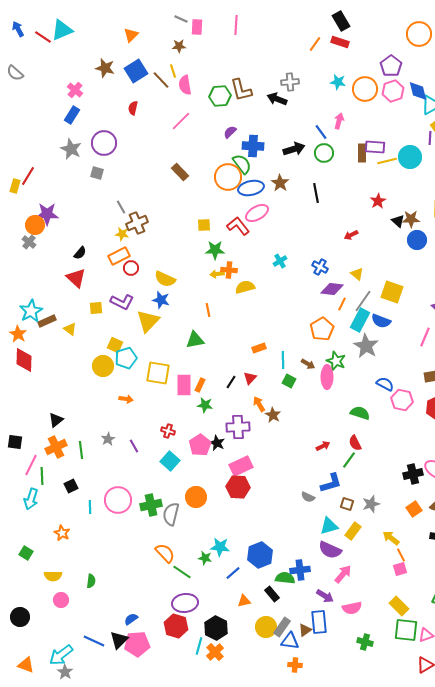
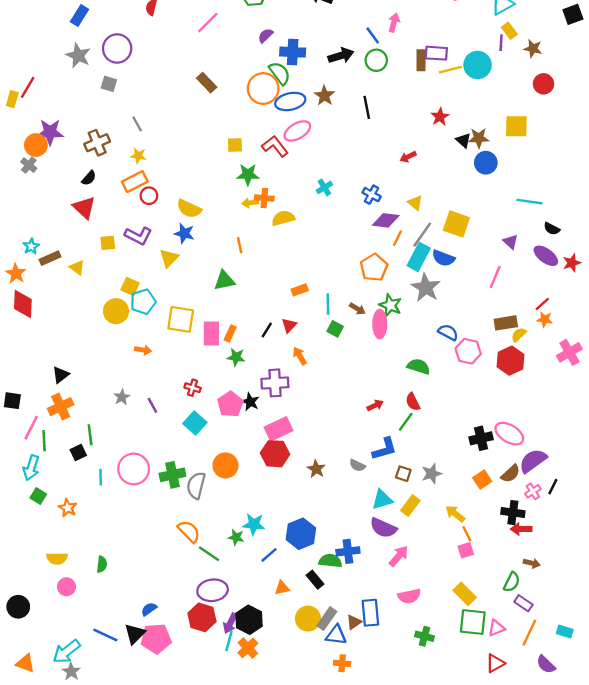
brown cross: (137, 223) -> (97, 143), moved
cyan star: (31, 311) -> (31, 246), size x0.6
yellow triangle: (148, 321) -> (169, 258), size x0.7
brown star: (273, 415) -> (316, 469), moved
green line: (81, 450) -> (90, 435), moved
green square: (26, 553) -> (38, 496), moved
purple arrow: (325, 596) -> (230, 623), moved, turned 84

